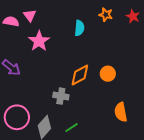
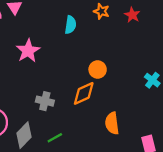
pink star: (39, 41) -> (28, 51), moved
orange circle: (108, 74) -> (98, 69), moved
orange diamond: (80, 75) -> (84, 93), moved

